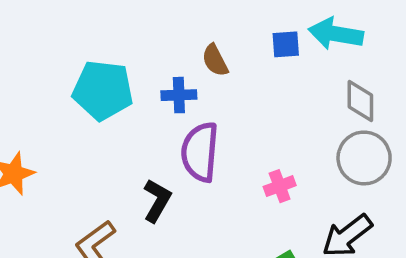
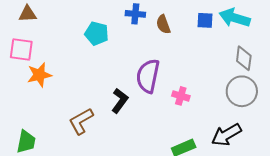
cyan pentagon: (103, 90) -> (97, 33), size x0.7
blue cross: (179, 95) -> (135, 14), moved
pink cross: (280, 186) -> (181, 96), moved, turned 30

